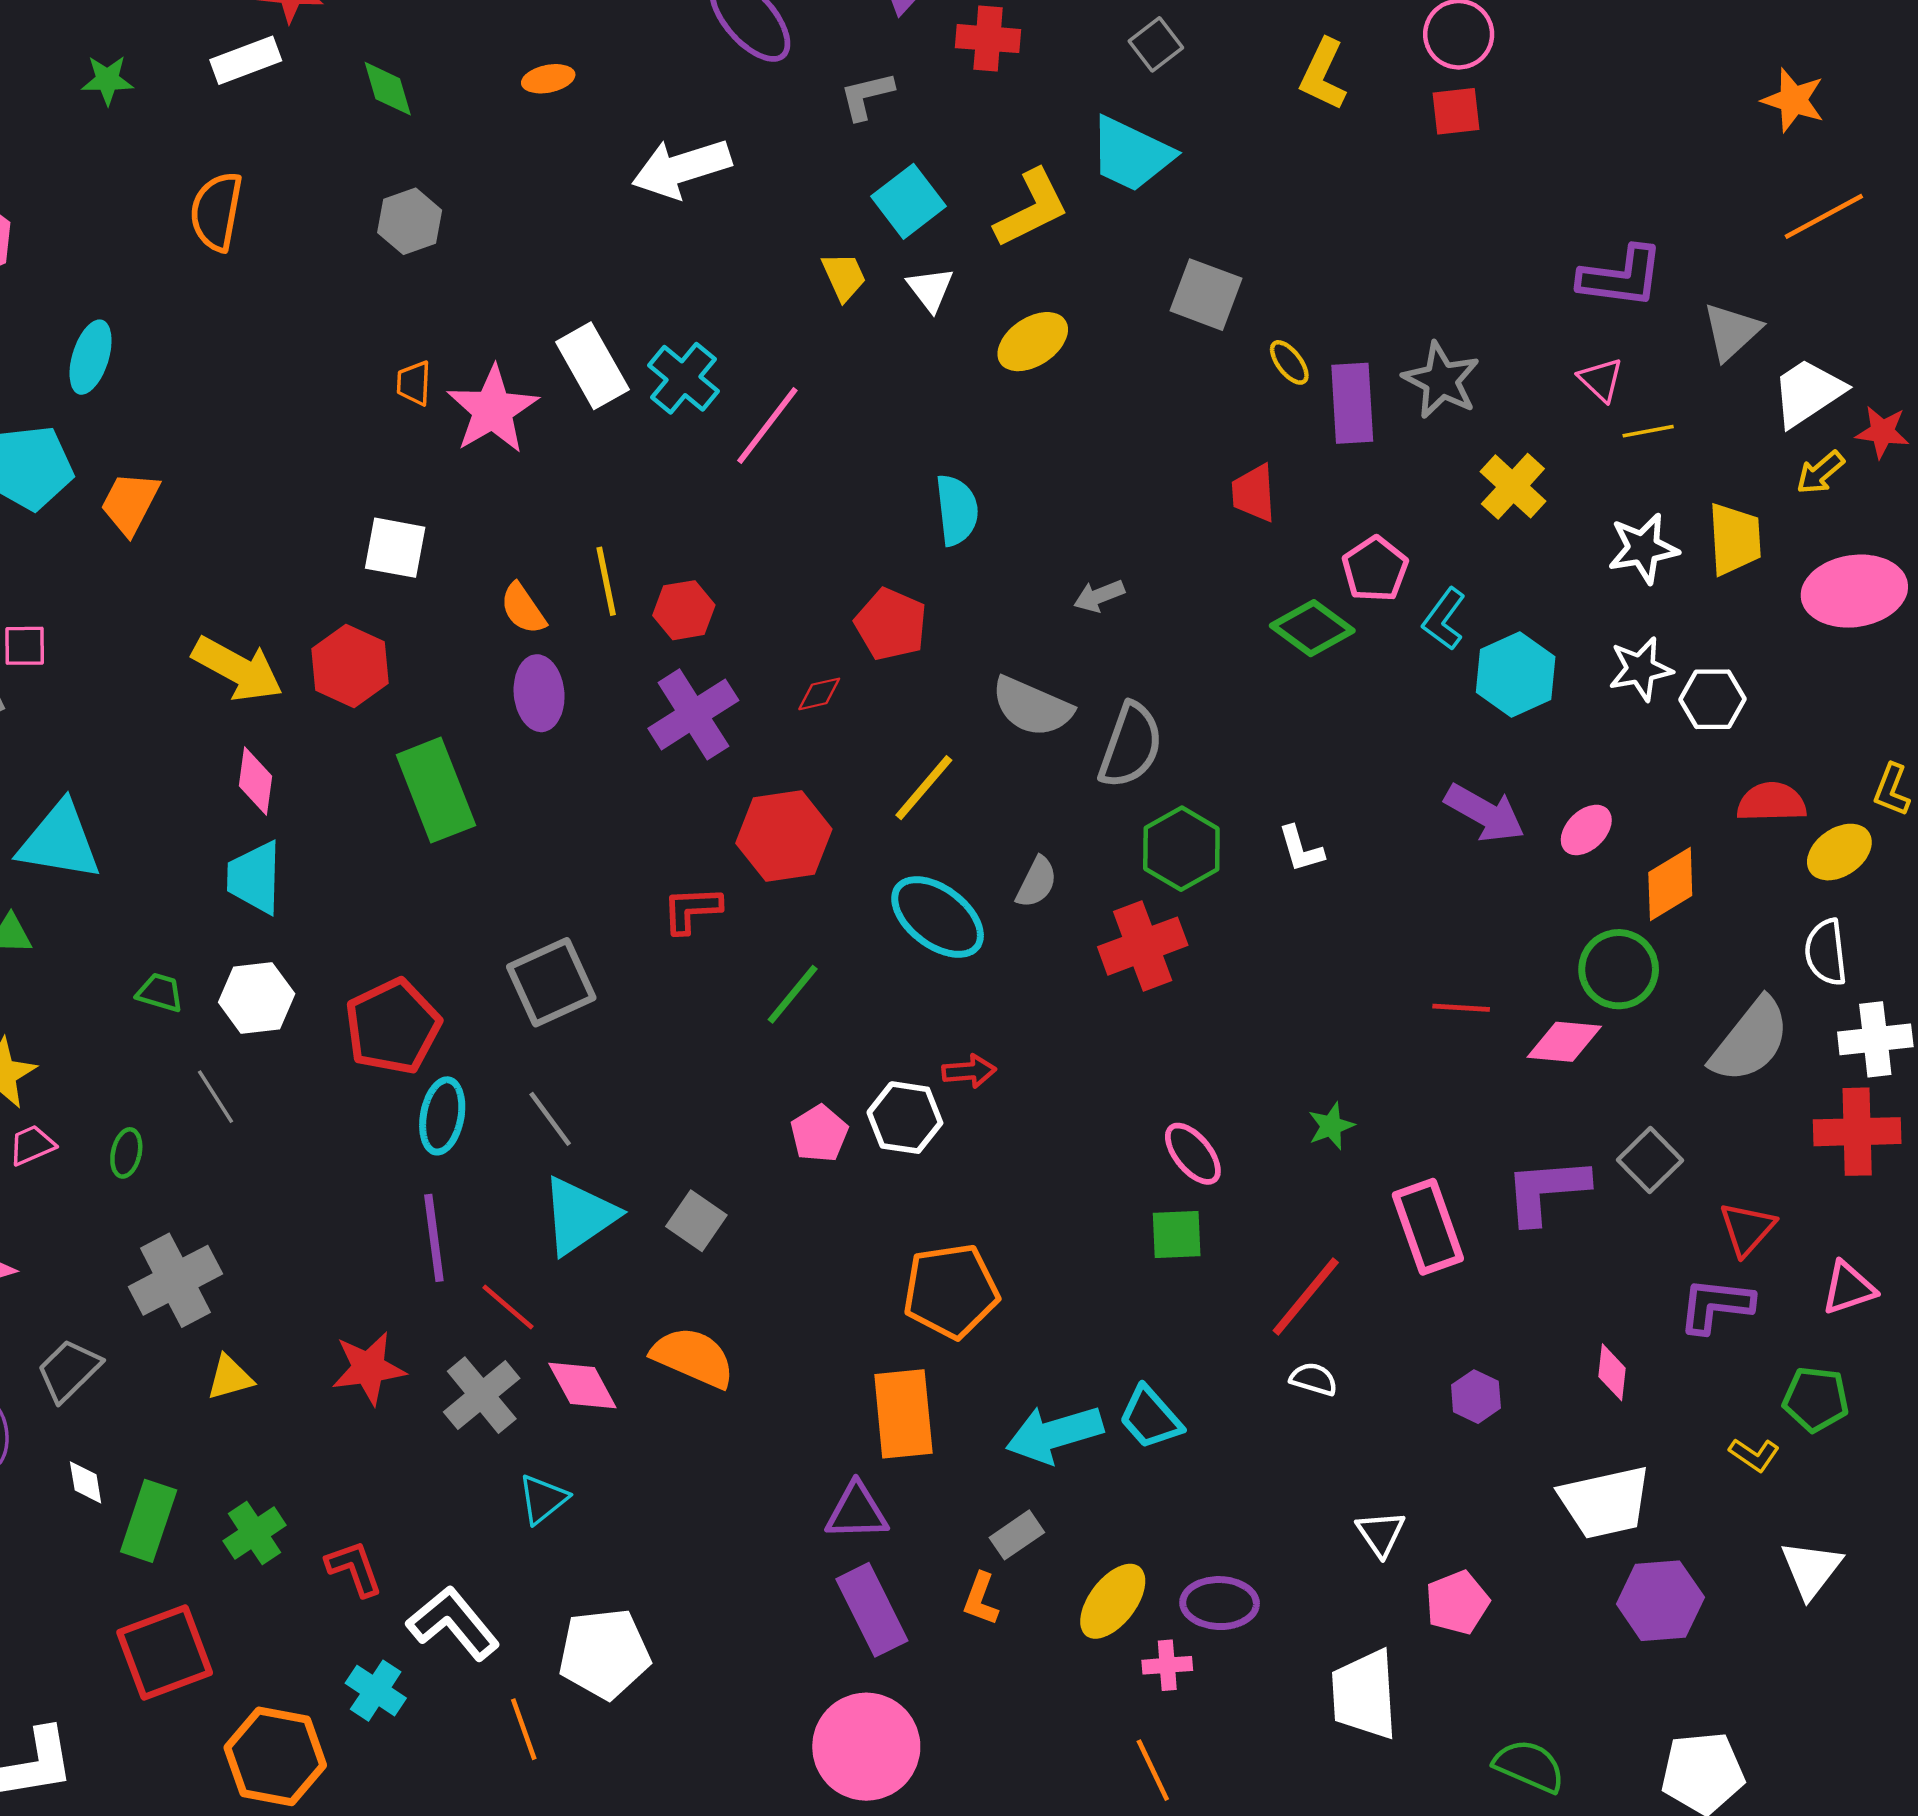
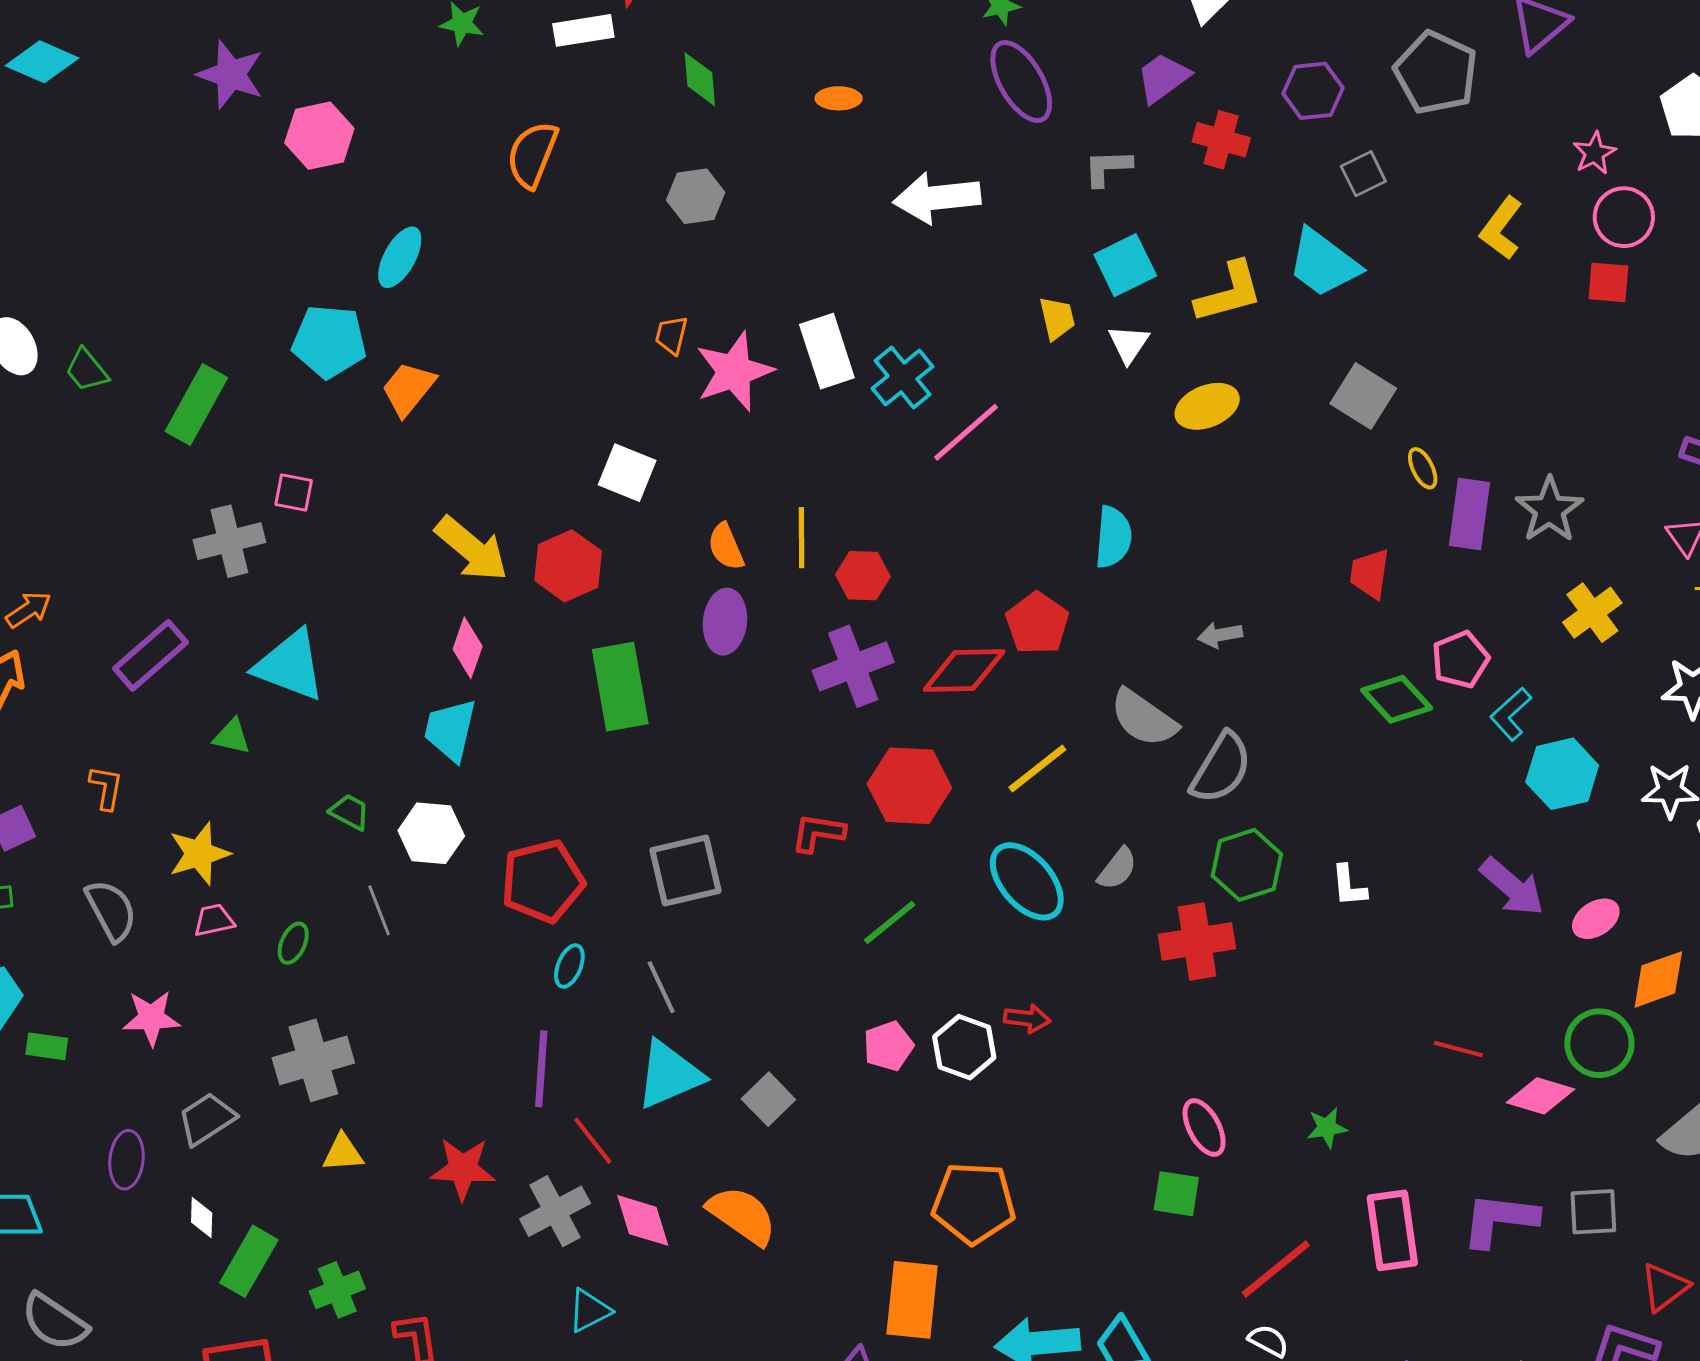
red diamond: (819, 694) -> (964, 670), size x2.0
cyan ellipse: (442, 1116) -> (569, 966), size x0.7
gray square: (1650, 1160) -> (1593, 1212), turned 30

